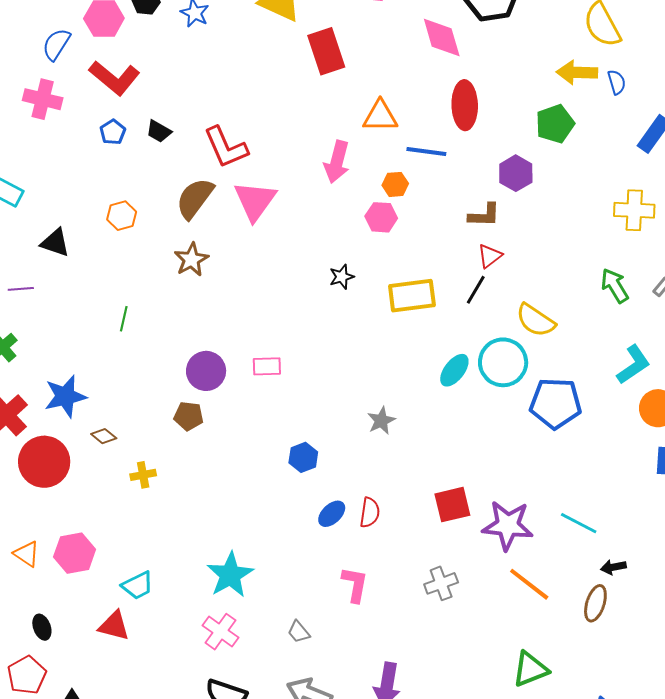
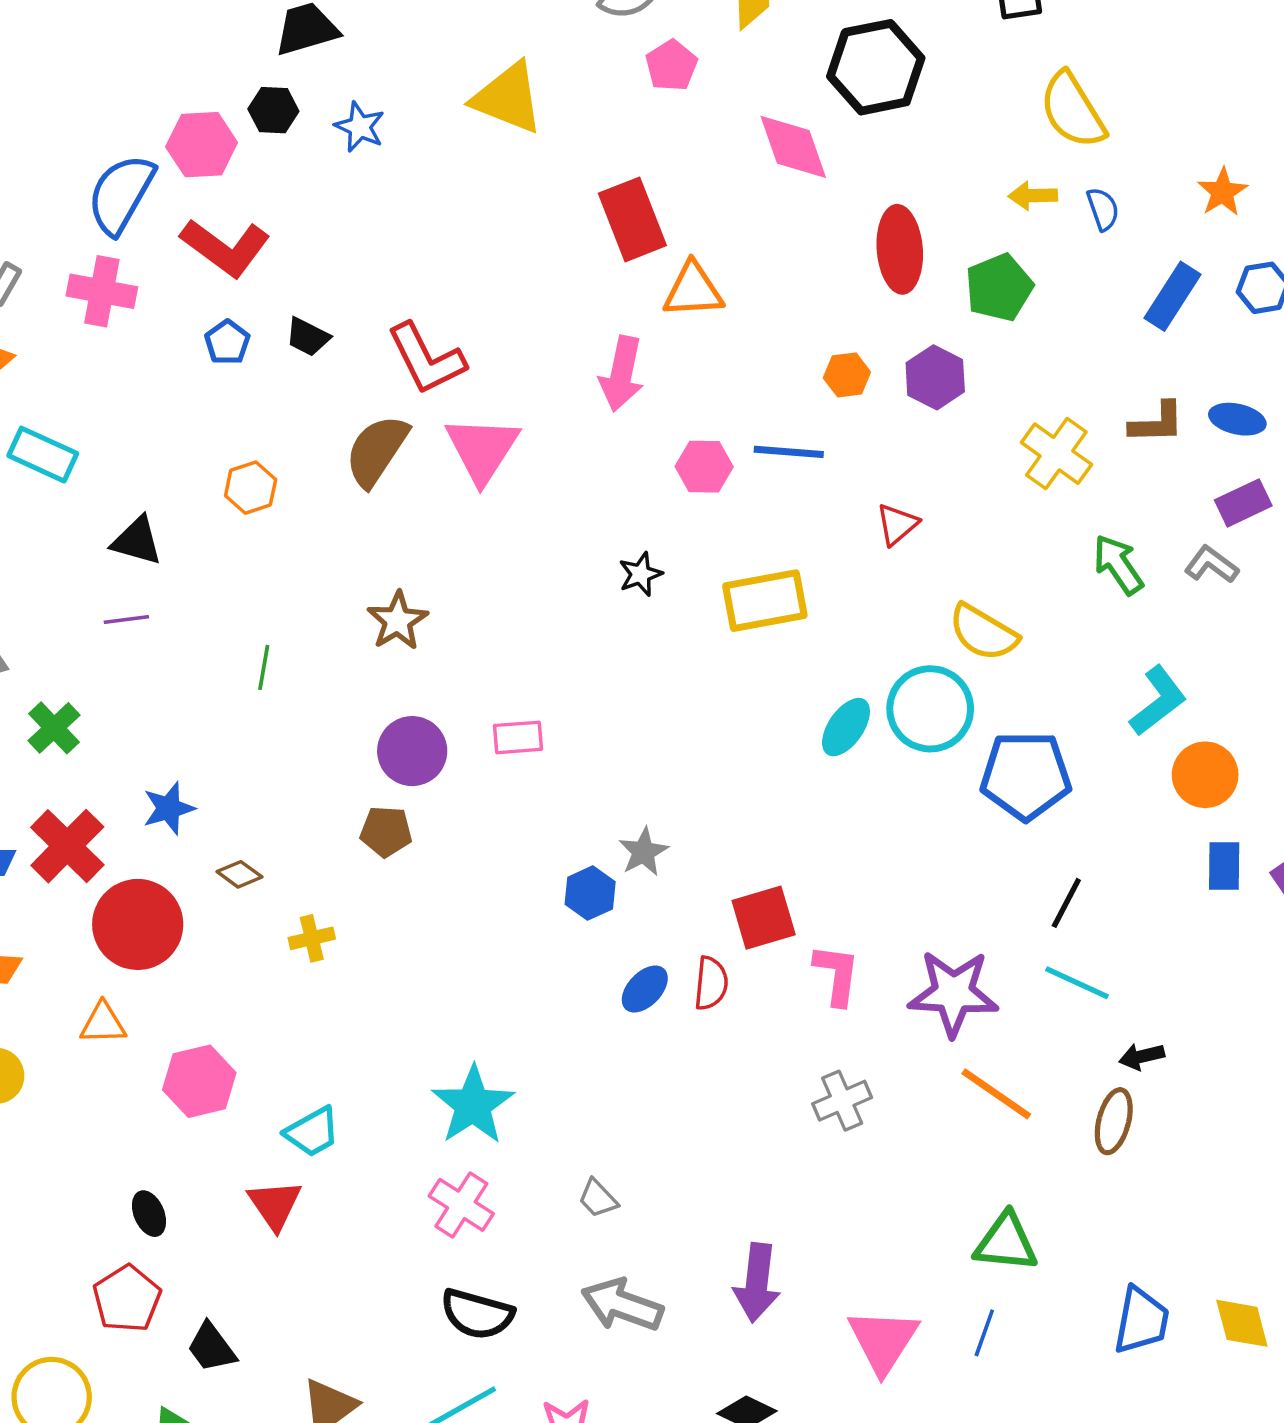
blue semicircle: (56, 44) -> (121, 194), size x1.4
red rectangle: (326, 51) -> (632, 219), moved
yellow arrow: (577, 72) -> (1033, 196), size x0.7
red ellipse: (465, 105) -> (900, 249), moved
blue line: (426, 152) -> (789, 452), moved
orange hexagon: (395, 184) -> (847, 375), moved
yellow cross: (634, 210) -> (1056, 454), moved, turned 36
brown L-shape: (484, 215) -> (1157, 423), moved
brown star: (191, 260) -> (398, 621), moved
purple line: (21, 289) -> (126, 619), moved
black line: (476, 290) -> (1066, 903), moved
blue star: (65, 396) -> (169, 808), size x0.7
gray star: (381, 421) -> (643, 852), moved
red square: (452, 505) -> (764, 918), moved
orange triangle: (27, 554) -> (103, 1023), moved, turned -32
pink L-shape: (355, 585) -> (837, 975), moved
red triangle: (114, 626) -> (275, 1205), turned 44
green triangle: (530, 669) -> (1006, 1242), turned 30

